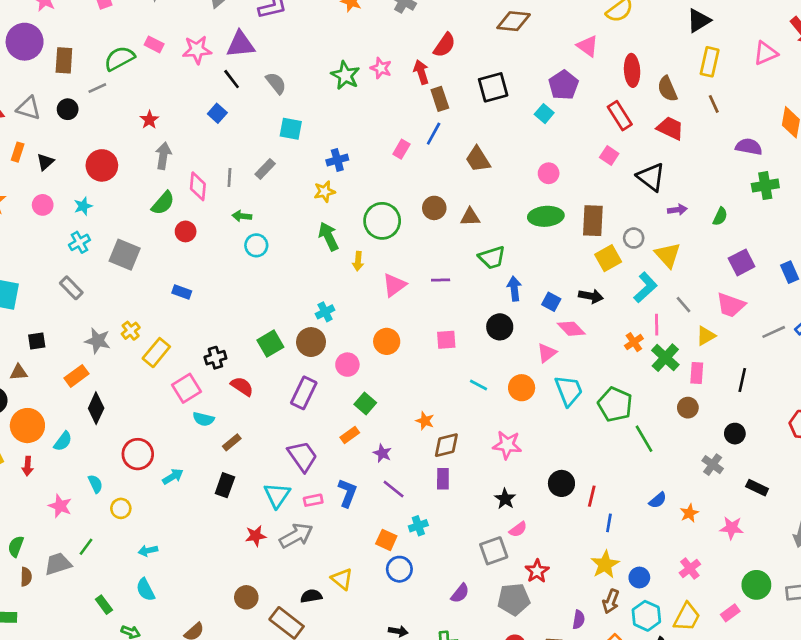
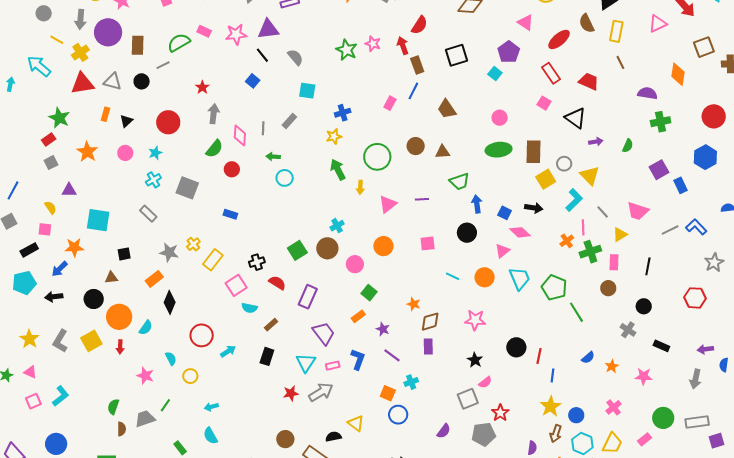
red ellipse: (632, 70) -> (559, 39), turned 55
brown semicircle: (667, 89) -> (587, 23), moved
purple square: (742, 262) -> (659, 170), moved
green cross: (665, 358) -> (590, 252), turned 30
purple rectangle: (304, 393) -> (308, 297), moved

